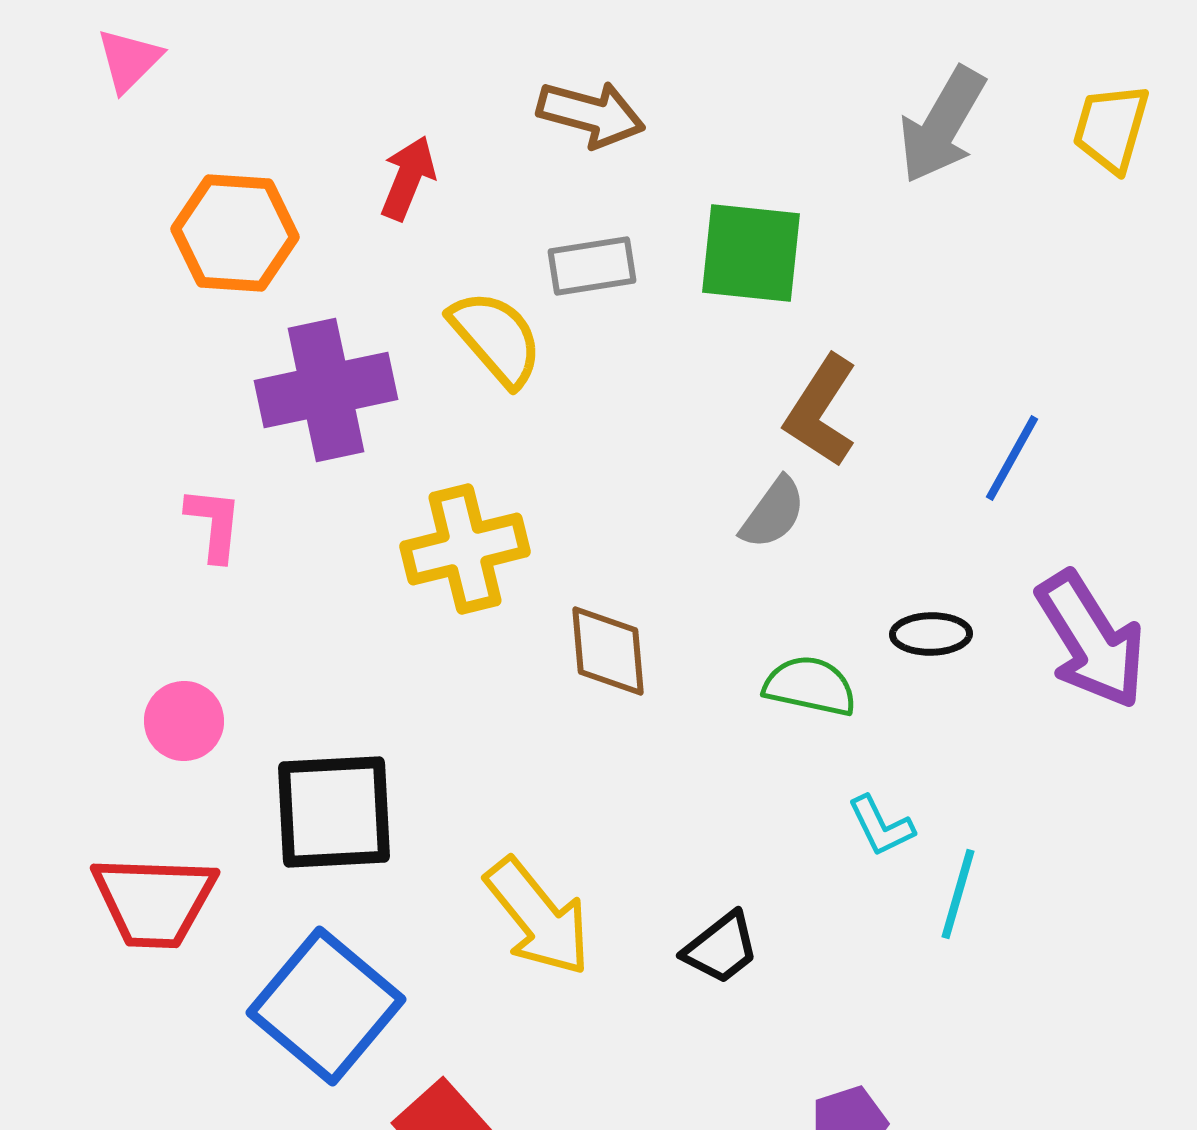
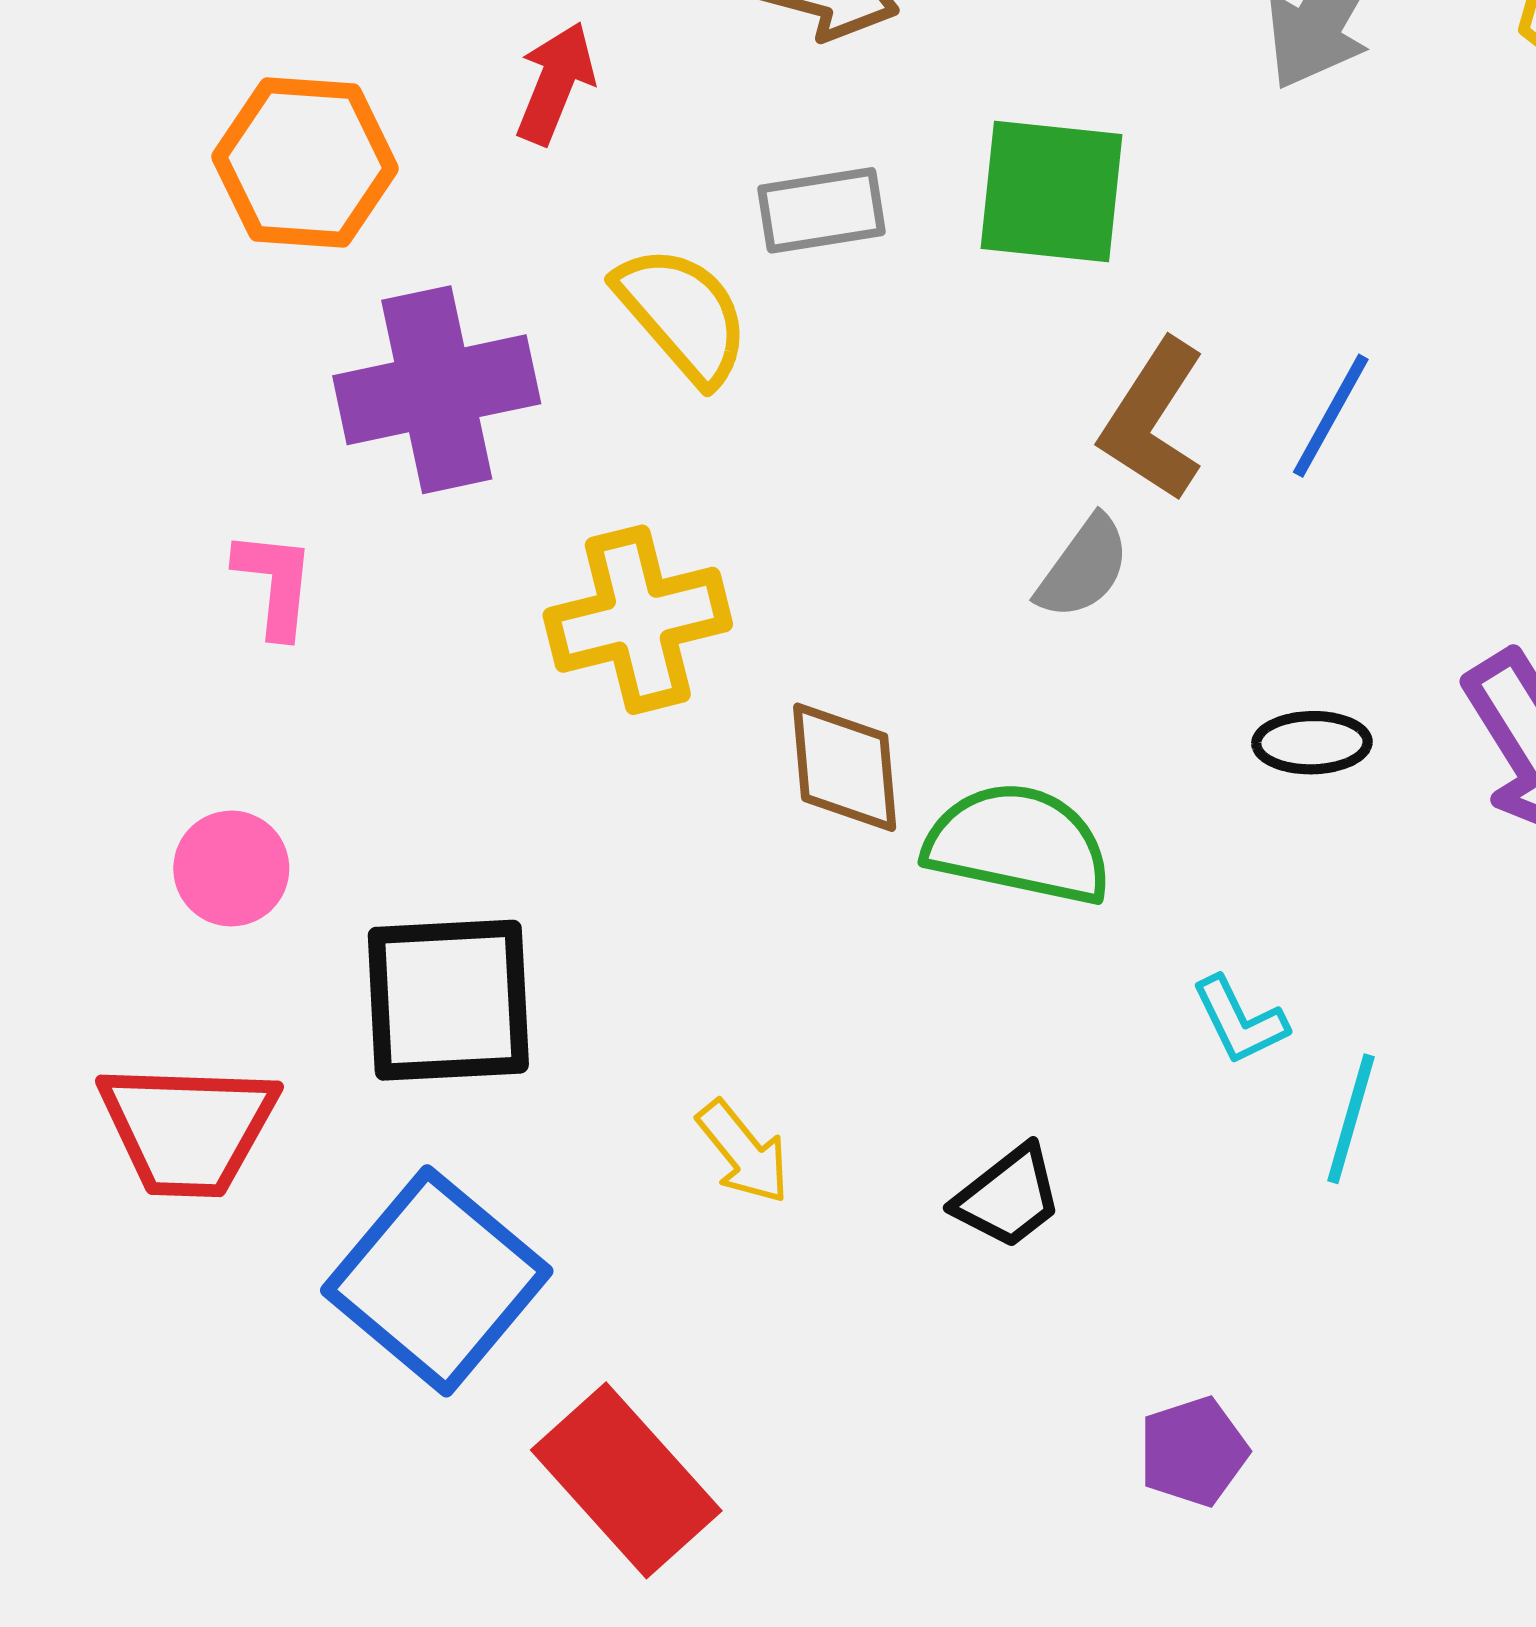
blue line: (1012, 458) -> (1331, 416), moved
green semicircle: (810, 686) -> (1018, 844), moved, size x1.4
yellow arrow: (538, 917) -> (743, 1152), size x0.6

